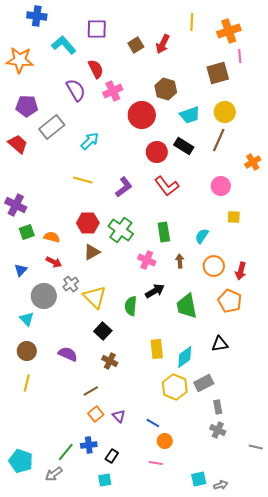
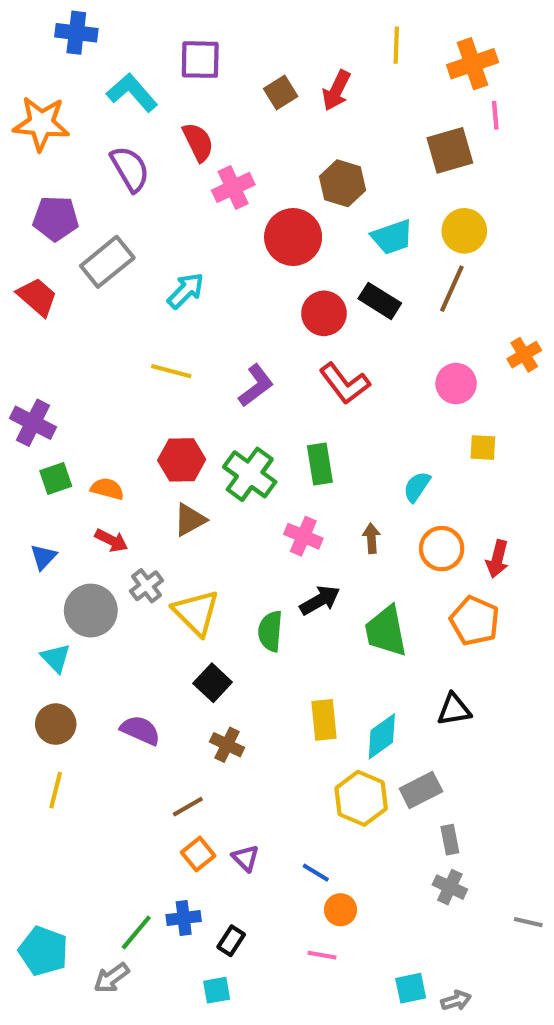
purple semicircle: (76, 90) -> (130, 169), moved
orange cross: (253, 162) -> (524, 355), moved
green rectangle: (164, 232) -> (320, 464), moved

